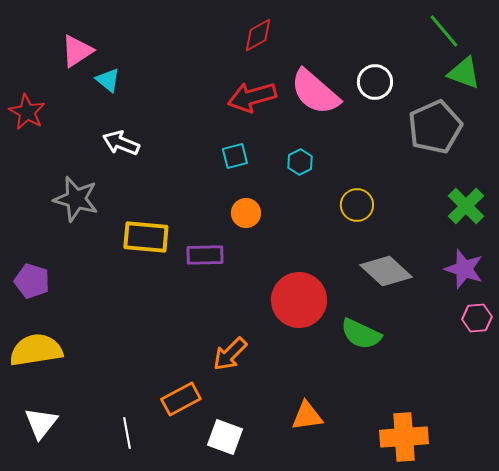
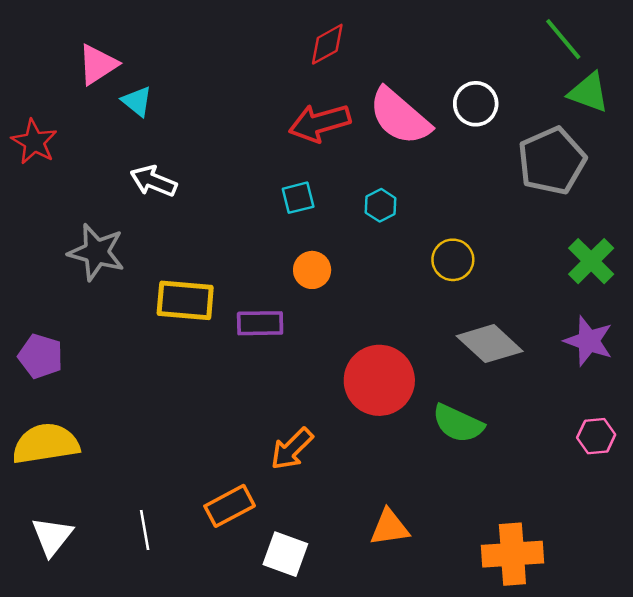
pink hexagon: (477, 318) -> (596, 436), moved
white line: (127, 433) -> (145, 530), moved

